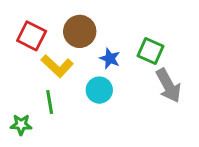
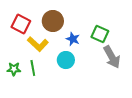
green star: (21, 125) -> (14, 69), moved

